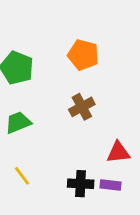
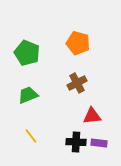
red triangle: (118, 152) -> (92, 116), moved

